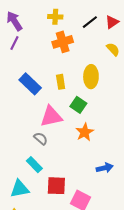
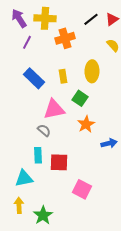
yellow cross: (55, 17) -> (45, 18), moved, size x1.5
purple line: (14, 43) -> (27, 42), moved
cyan rectangle: (34, 165) -> (38, 155), turned 42
blue arrow: (105, 168) -> (109, 143), moved
red square: (56, 186) -> (59, 162), moved

